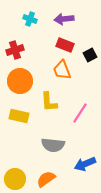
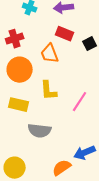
orange trapezoid: (62, 70) -> (50, 54), moved
gray semicircle: (53, 145) -> (40, 131), moved
orange semicircle: (46, 179) -> (62, 168), moved

